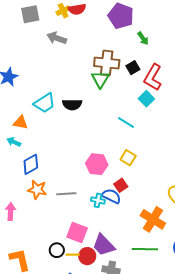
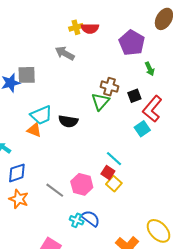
gray square: (30, 14) -> (27, 75), moved
brown cross: (107, 63) -> (109, 87), size x0.7
orange triangle: (21, 122) -> (34, 130), moved
cyan line: (126, 123) -> (114, 159), moved
red square: (121, 185) -> (108, 173), moved, turned -32
gray line: (66, 194) -> (55, 190), moved, turned 30

